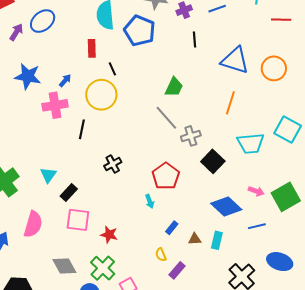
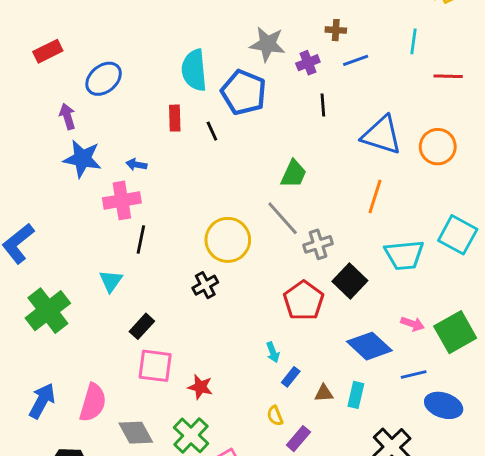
purple arrow: (16, 32) -> (67, 116), moved, turned -48
black line: (112, 69) -> (212, 131), moved
blue arrow: (65, 80) -> (136, 165), turned -120
yellow circle: (101, 95) -> (228, 240), moved
black line: (82, 129) -> (141, 240), moved
cyan triangle: (48, 175) -> (111, 281), moved
red pentagon: (166, 176) -> (304, 301), moved
cyan arrow: (150, 201) -> (273, 352), moved
pink semicircle: (33, 224) -> (93, 403), moved
blue ellipse: (280, 262) -> (444, 405), moved

